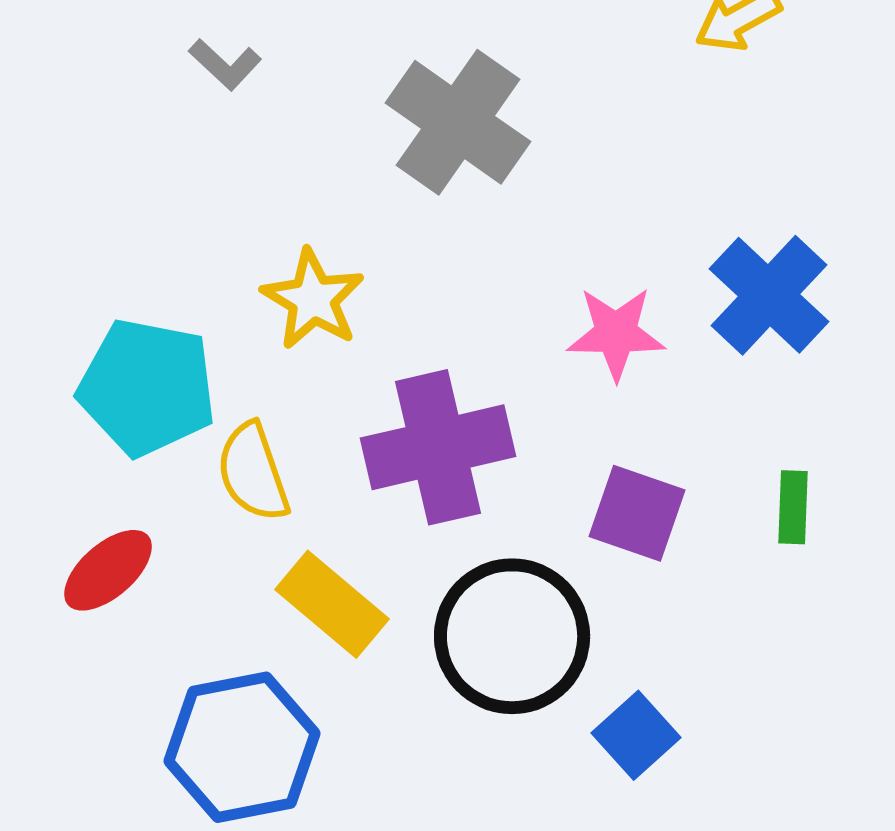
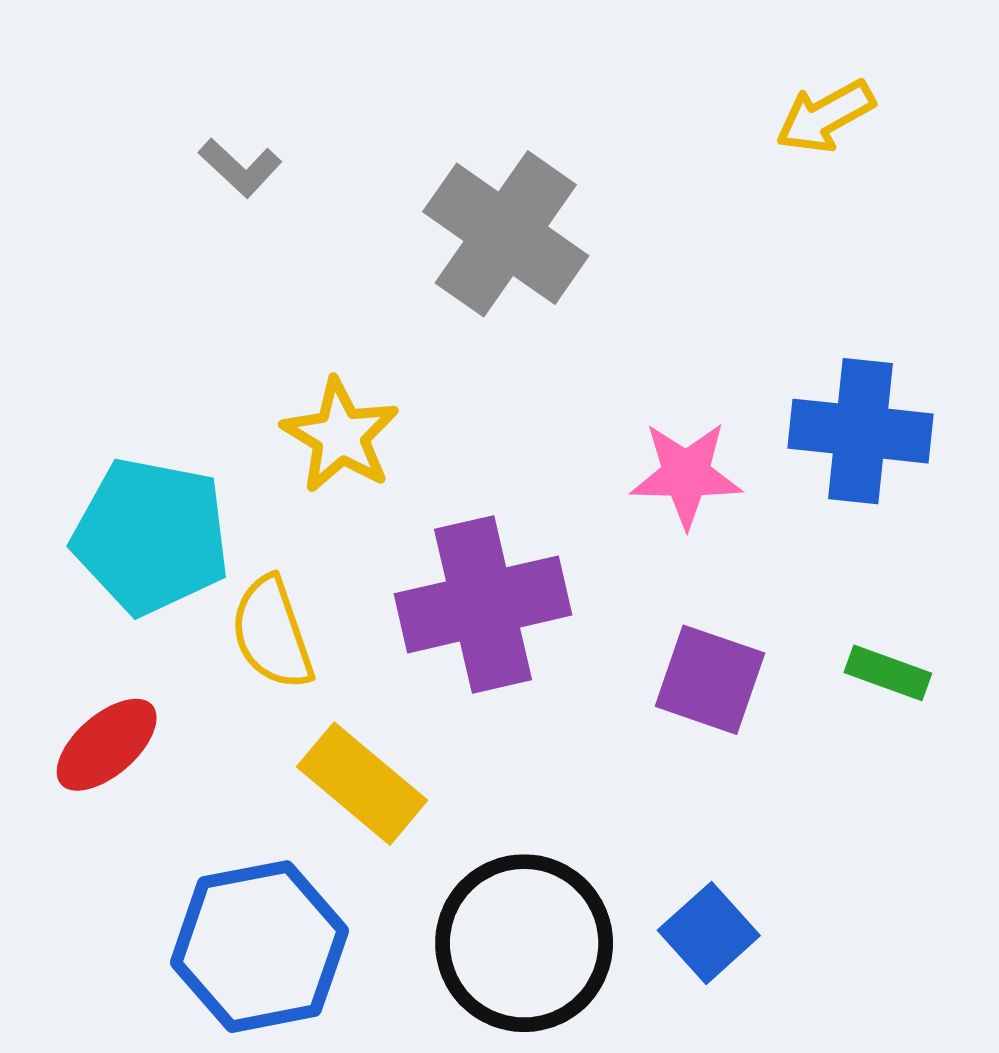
blue cross: (769, 295) -> (861, 431), turned -37
green rectangle: (793, 507) -> (888, 673), turned -72
black circle: (512, 636) -> (524, 943), moved

